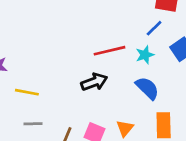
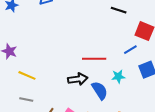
cyan star: (145, 55) -> (118, 76), moved
blue semicircle: (147, 88) -> (100, 90), moved

